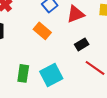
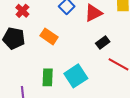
orange rectangle: (42, 31) -> (49, 36), moved

